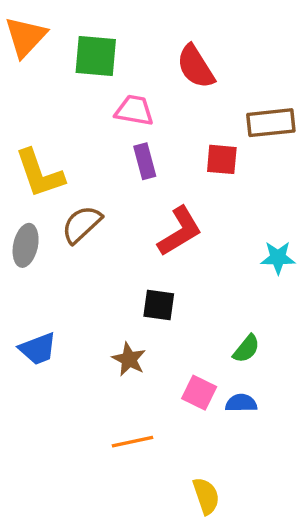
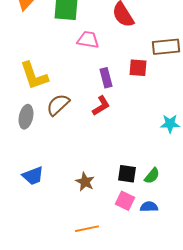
purple rectangle: (145, 161) -> (106, 78), moved
red L-shape: (180, 231) -> (101, 106), moved, size x0.7
black square: (159, 305) -> (127, 174), moved

